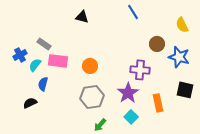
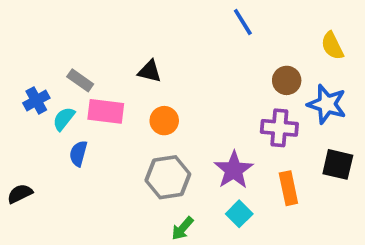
black triangle: (82, 17) -> (150, 71), moved
purple cross: (140, 70) -> (279, 128), moved
black semicircle: (30, 103) -> (20, 194), moved

